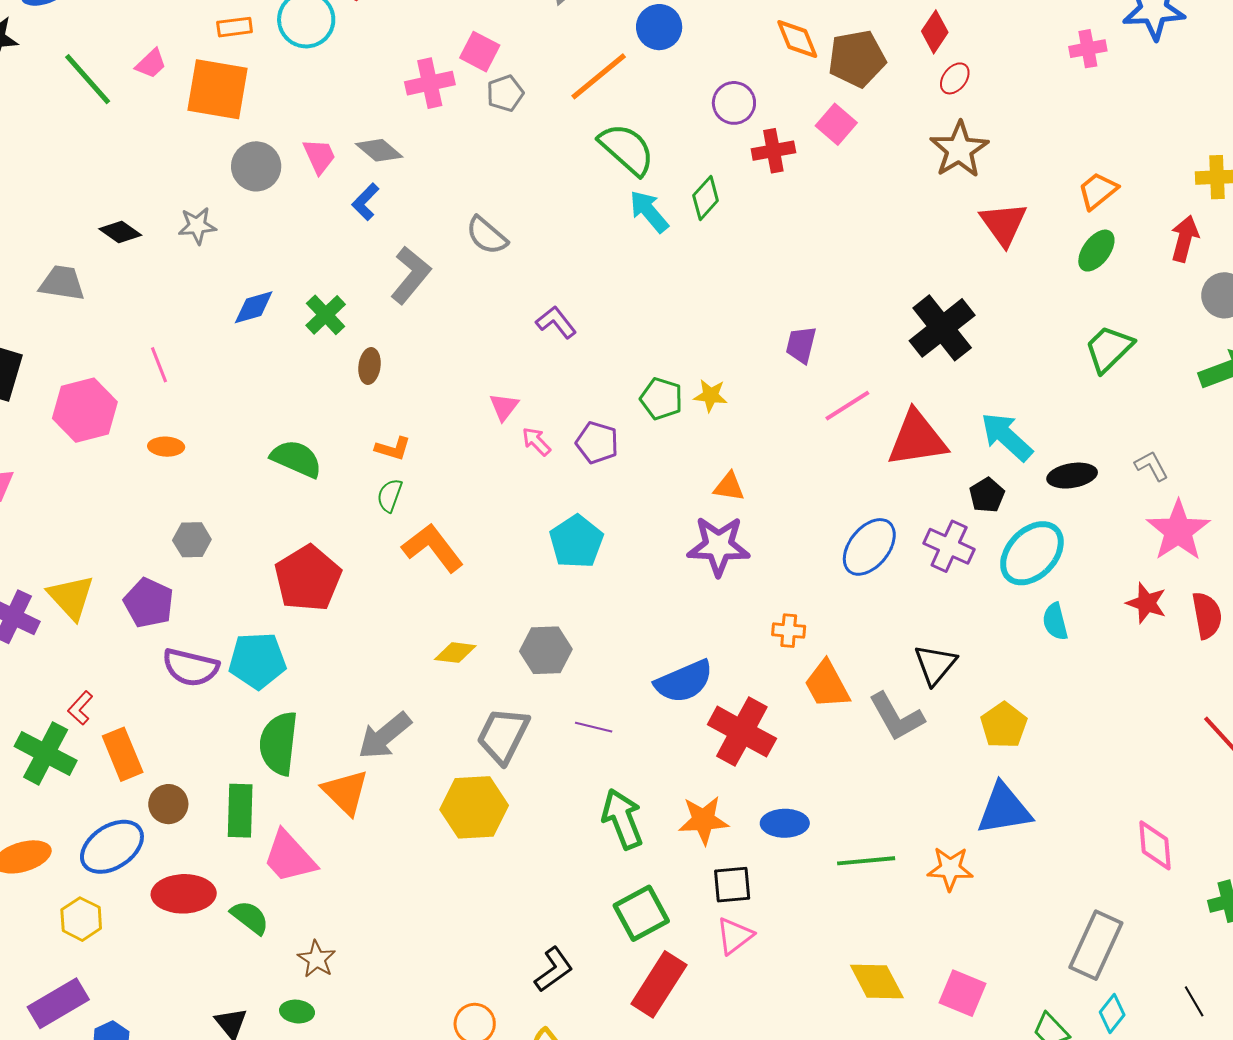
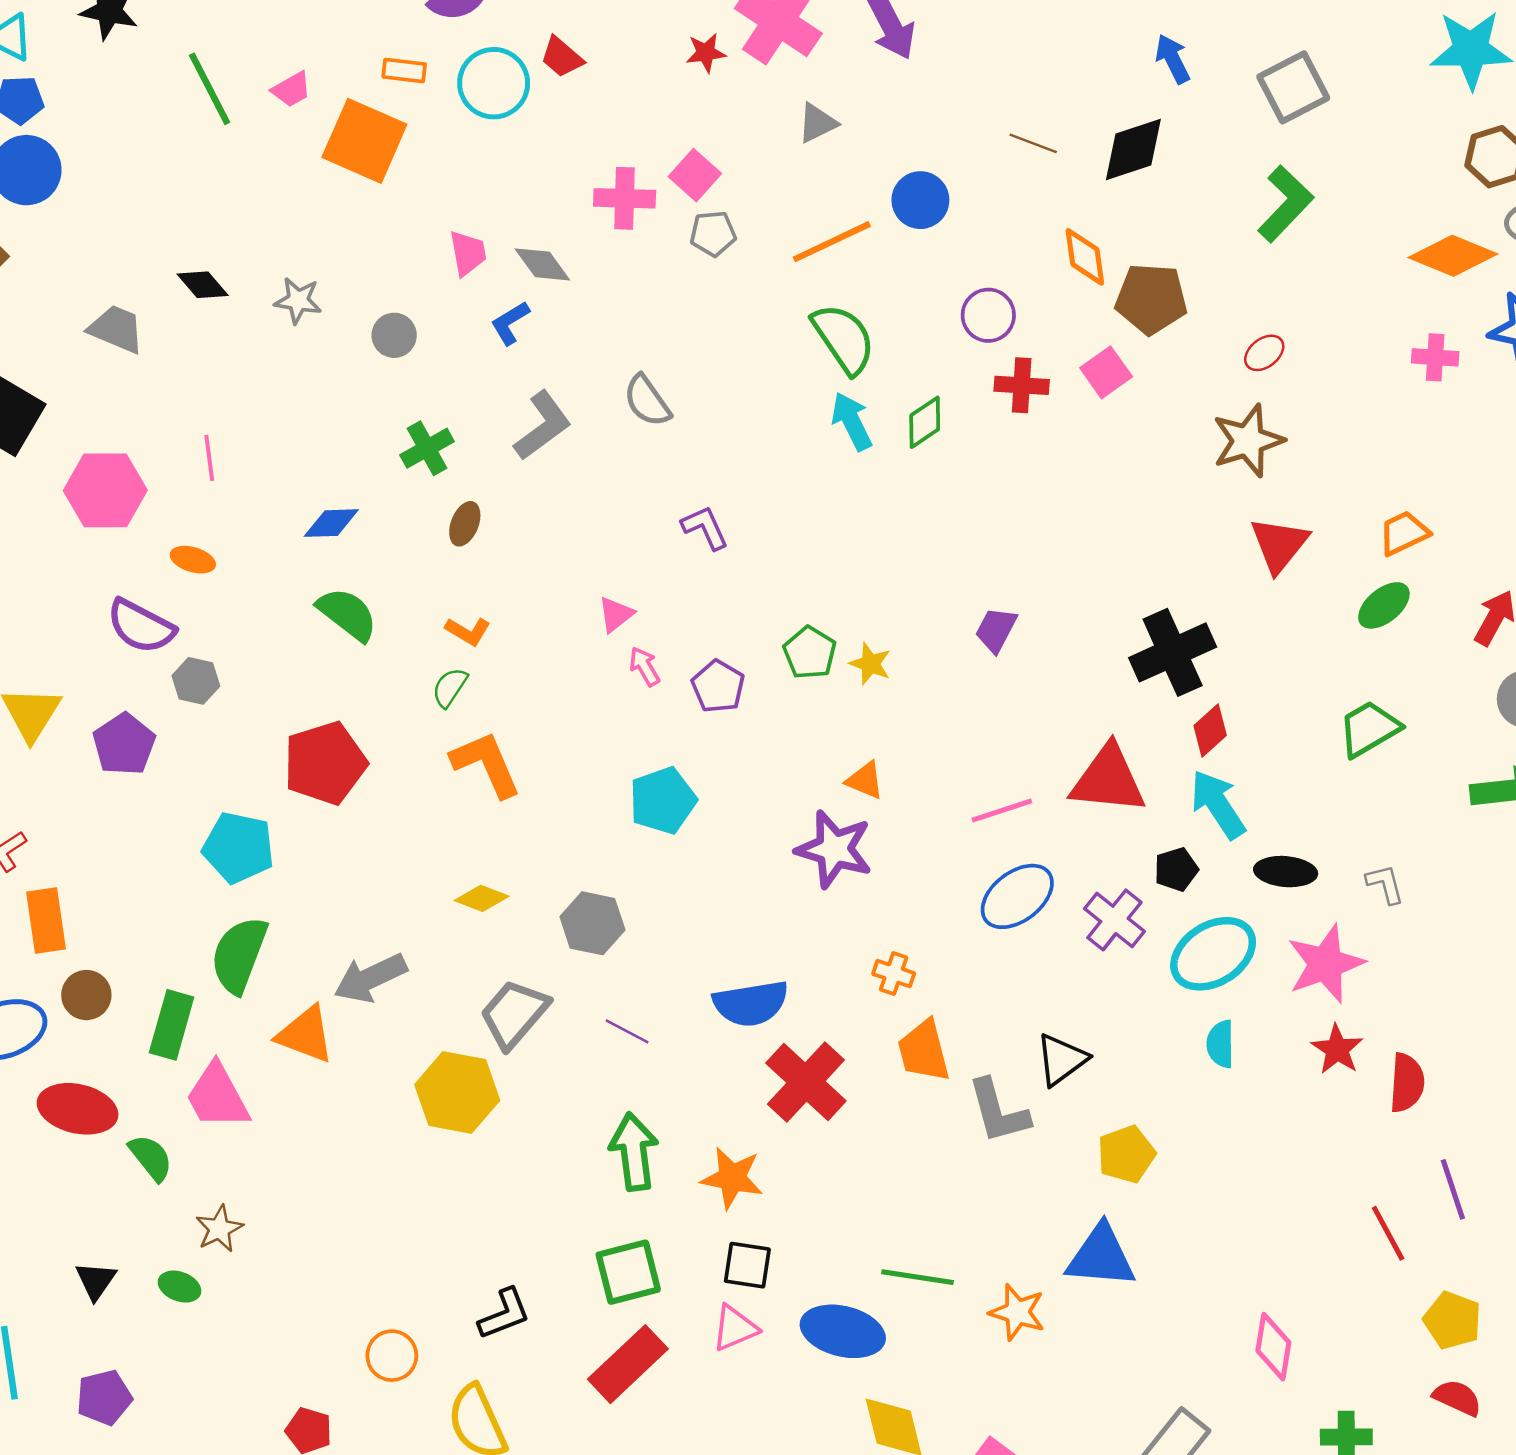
red diamond: (935, 32) -> (1210, 730), moved
gray circle: (256, 166) -> (394, 335), moved, size x0.7
blue diamond: (254, 307) -> (331, 523), moved
pink line: (847, 406) -> (1002, 810), moved
pink star: (1178, 531) -> (1325, 964), moved
purple semicircle: (191, 667) -> (141, 626), moved
orange triangle: (345, 792) -> (305, 1035), turned -38
blue ellipse: (785, 823) -> (843, 1331), moved, size x1.4

